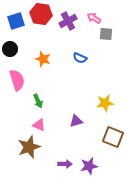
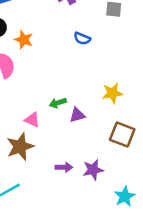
orange star: (43, 59) -> (24, 40), moved
green arrow: (38, 101) -> (58, 103), moved, turned 96

